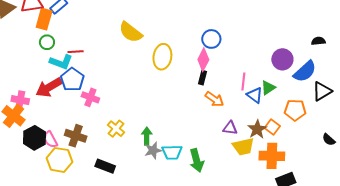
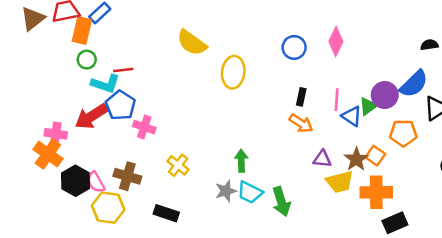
purple circle: (282, 59) -> (385, 95), moved
pink diamond: (203, 60) -> (336, 41), moved
black rectangle: (203, 78) -> (301, 97), moved
green arrow: (147, 136) -> (241, 161), moved
cyan trapezoid: (172, 152) -> (250, 192), turned 30

